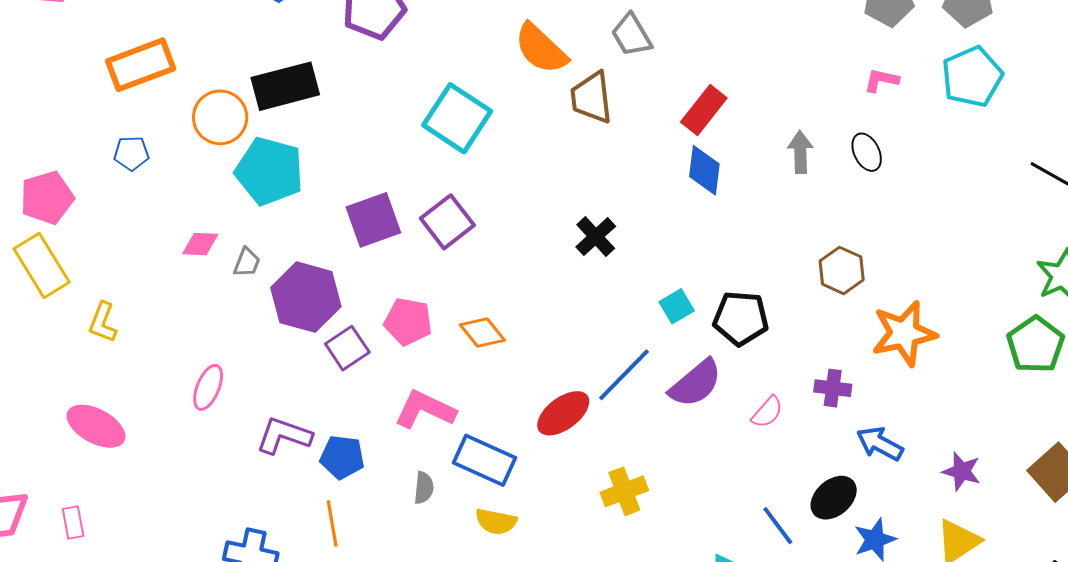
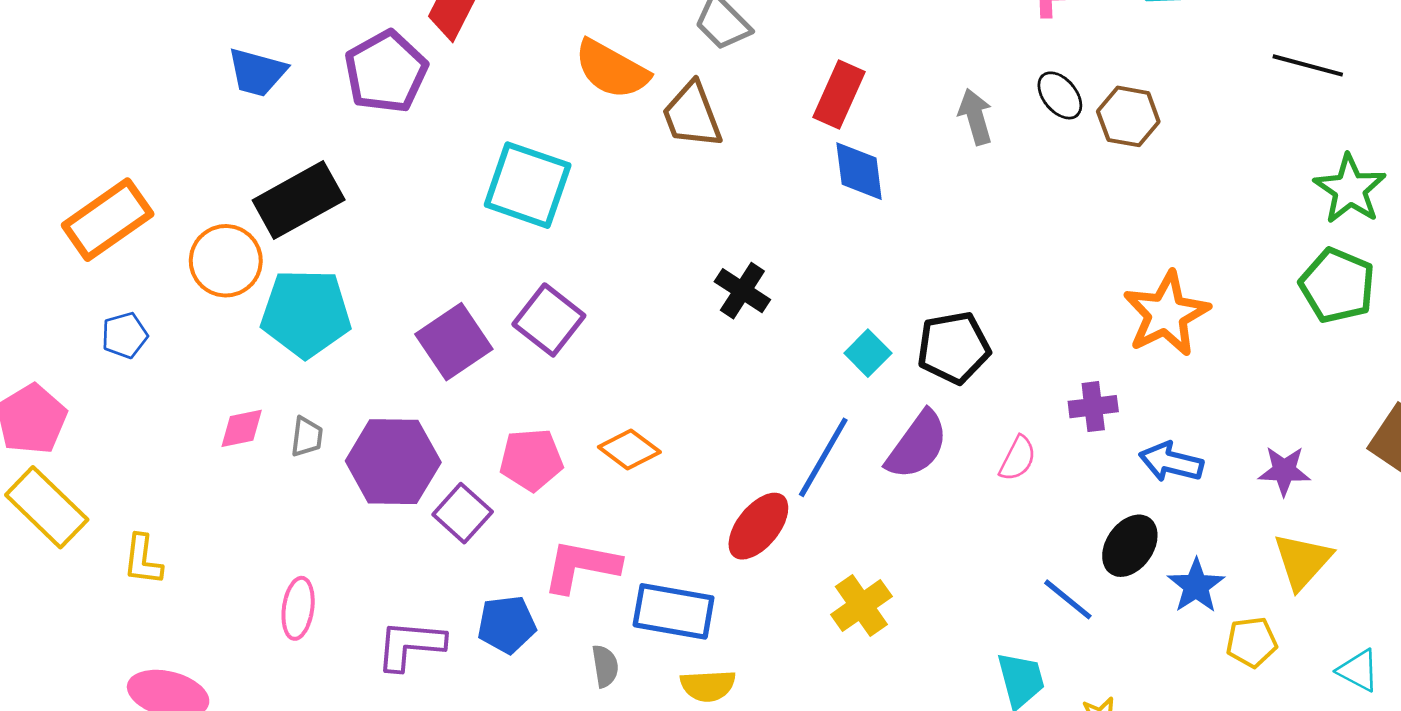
brown hexagon: (842, 270) -> (1128, 116), moved
blue pentagon: (342, 457) -> (507, 624), moved

